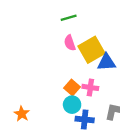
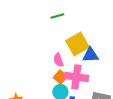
pink semicircle: (70, 43) -> (58, 60), moved
pink cross: (90, 87) -> (76, 77), size x1.6

